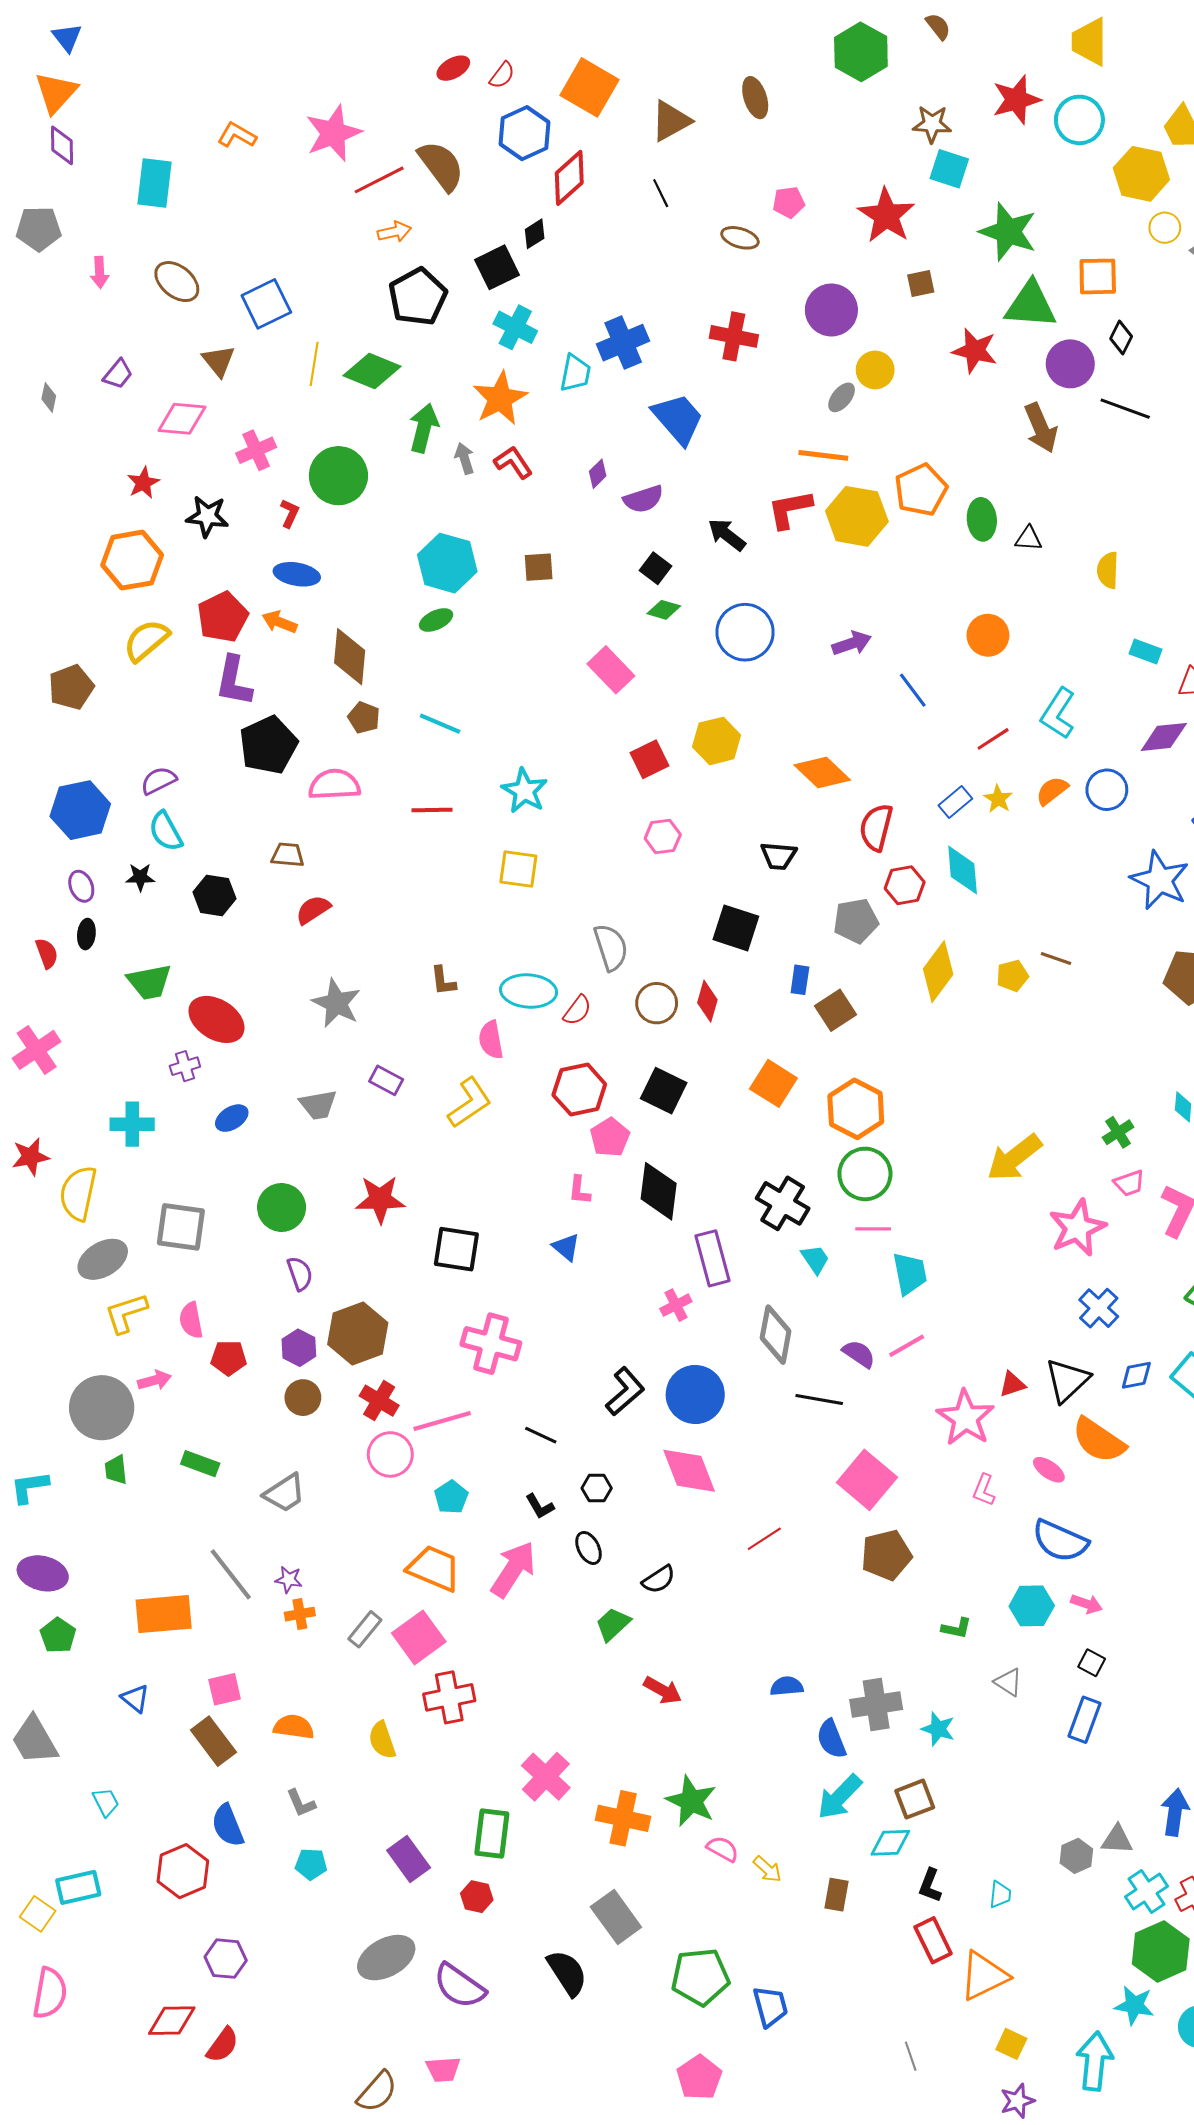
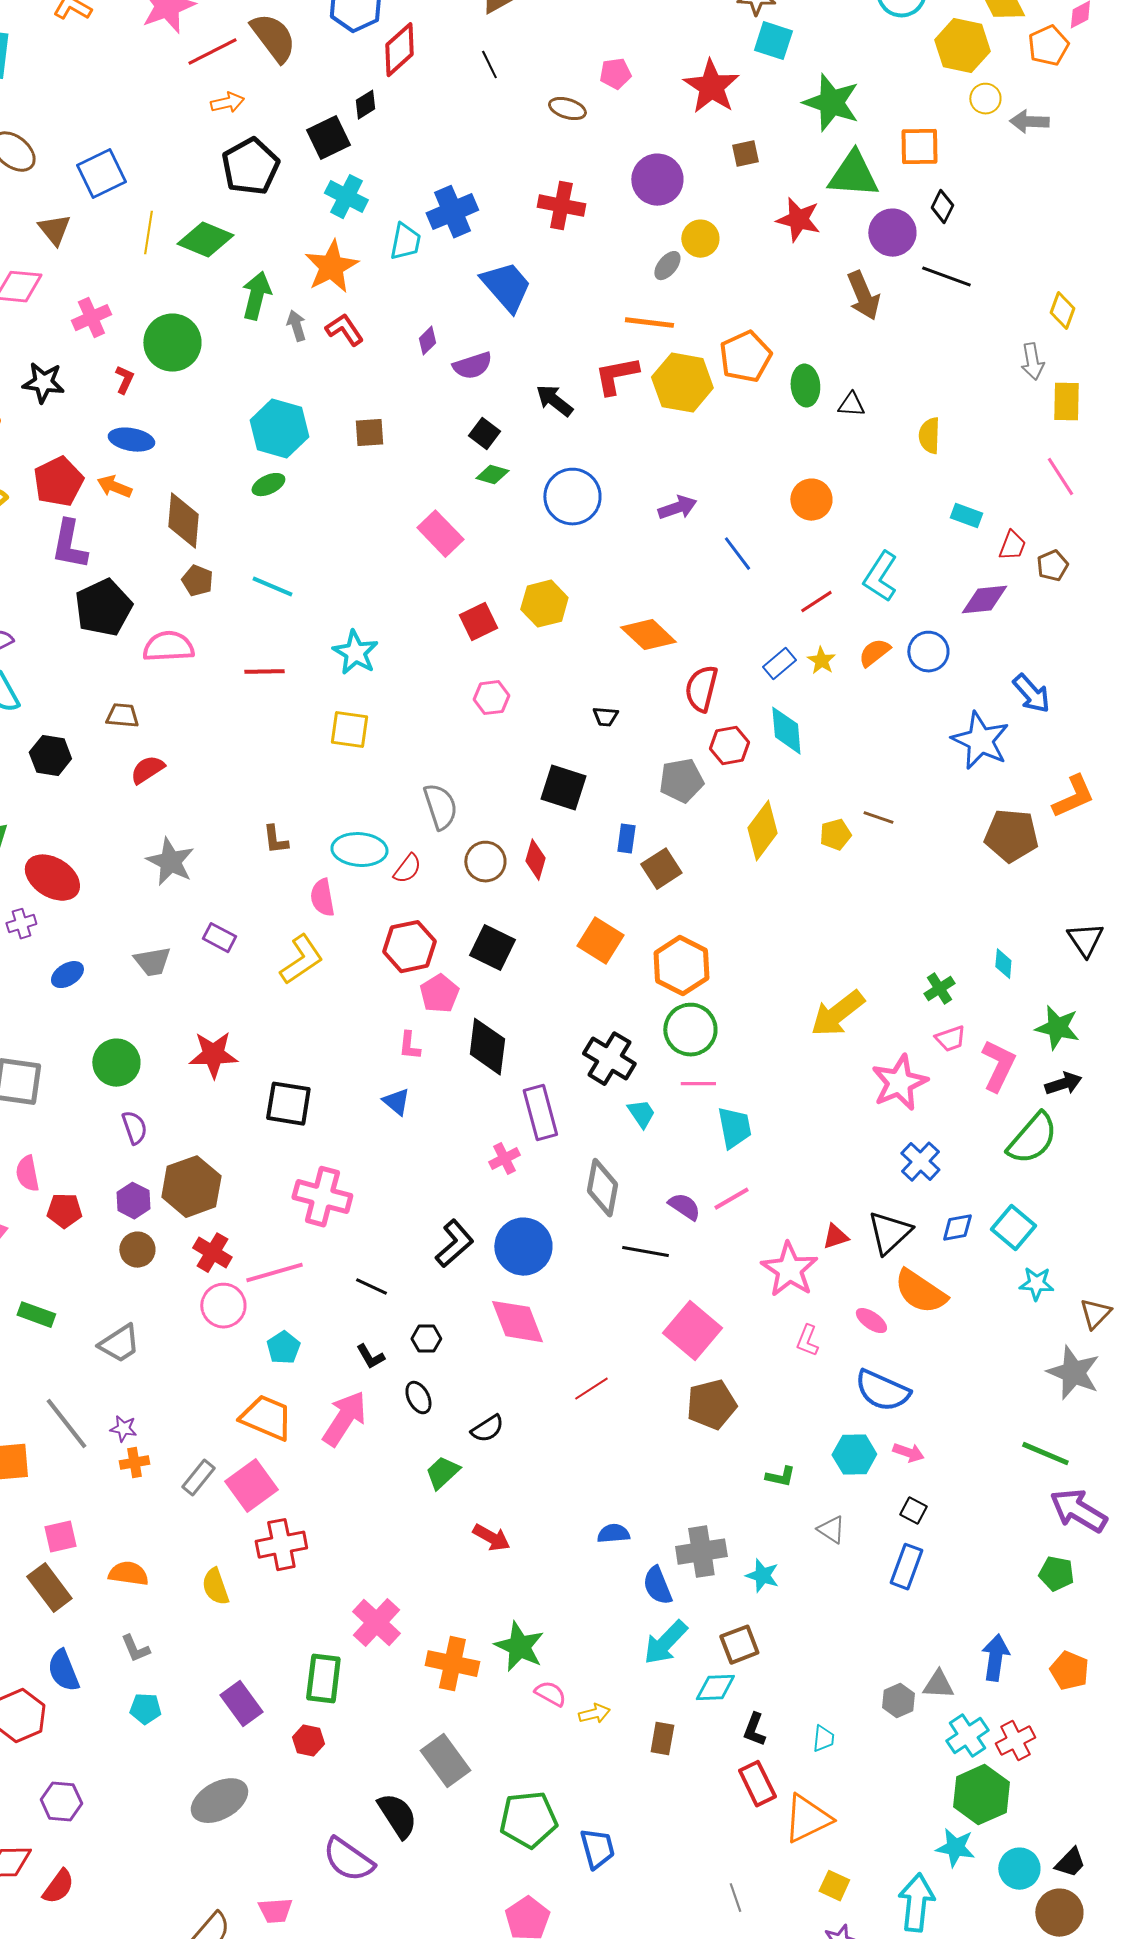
black trapezoid: (779, 856) -> (605, 717), size x0.7
yellow arrow: (767, 1869) -> (594, 1714), turned -56
purple semicircle: (459, 1986) -> (348, 1860), moved

